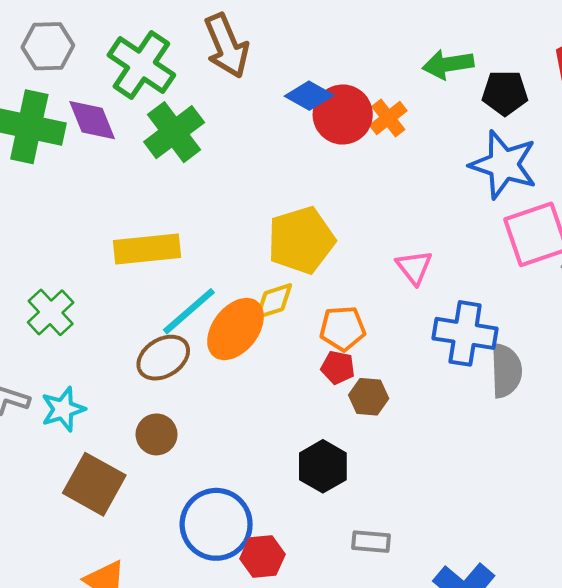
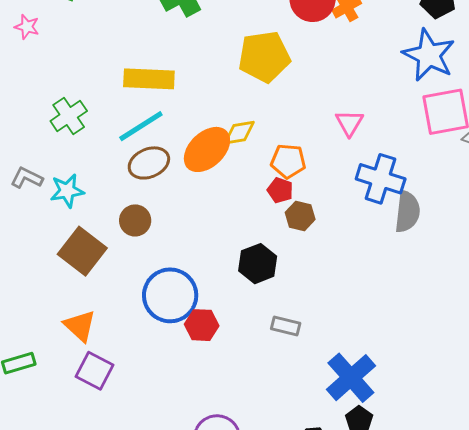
yellow pentagon: (301, 240) -> (264, 57), moved
cyan line: (189, 311) -> (141, 126), moved

